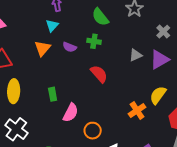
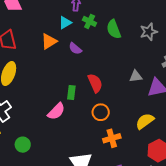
green cross: (94, 41) -> (90, 21), moved
green rectangle: (53, 94) -> (71, 92), moved
orange cross: (137, 111) -> (112, 138), moved
orange circle: (93, 131) -> (101, 112), moved

